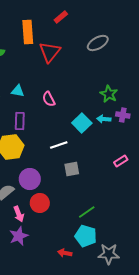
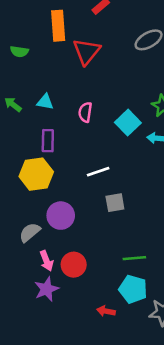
pink semicircle: (49, 99) -> (85, 112), turned 35
cyan square: (82, 123) -> (128, 123), moved
red circle: (40, 203) -> (74, 265), moved
green line: (87, 212) -> (134, 258), turned 30

